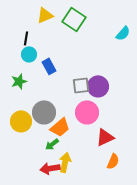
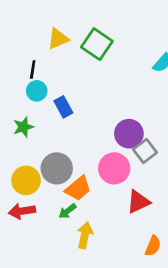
gray square: (81, 85) -> (145, 151), moved, turned -30
orange semicircle: (113, 161) -> (153, 246), moved
red arrow: (50, 168) -> (22, 211), moved

